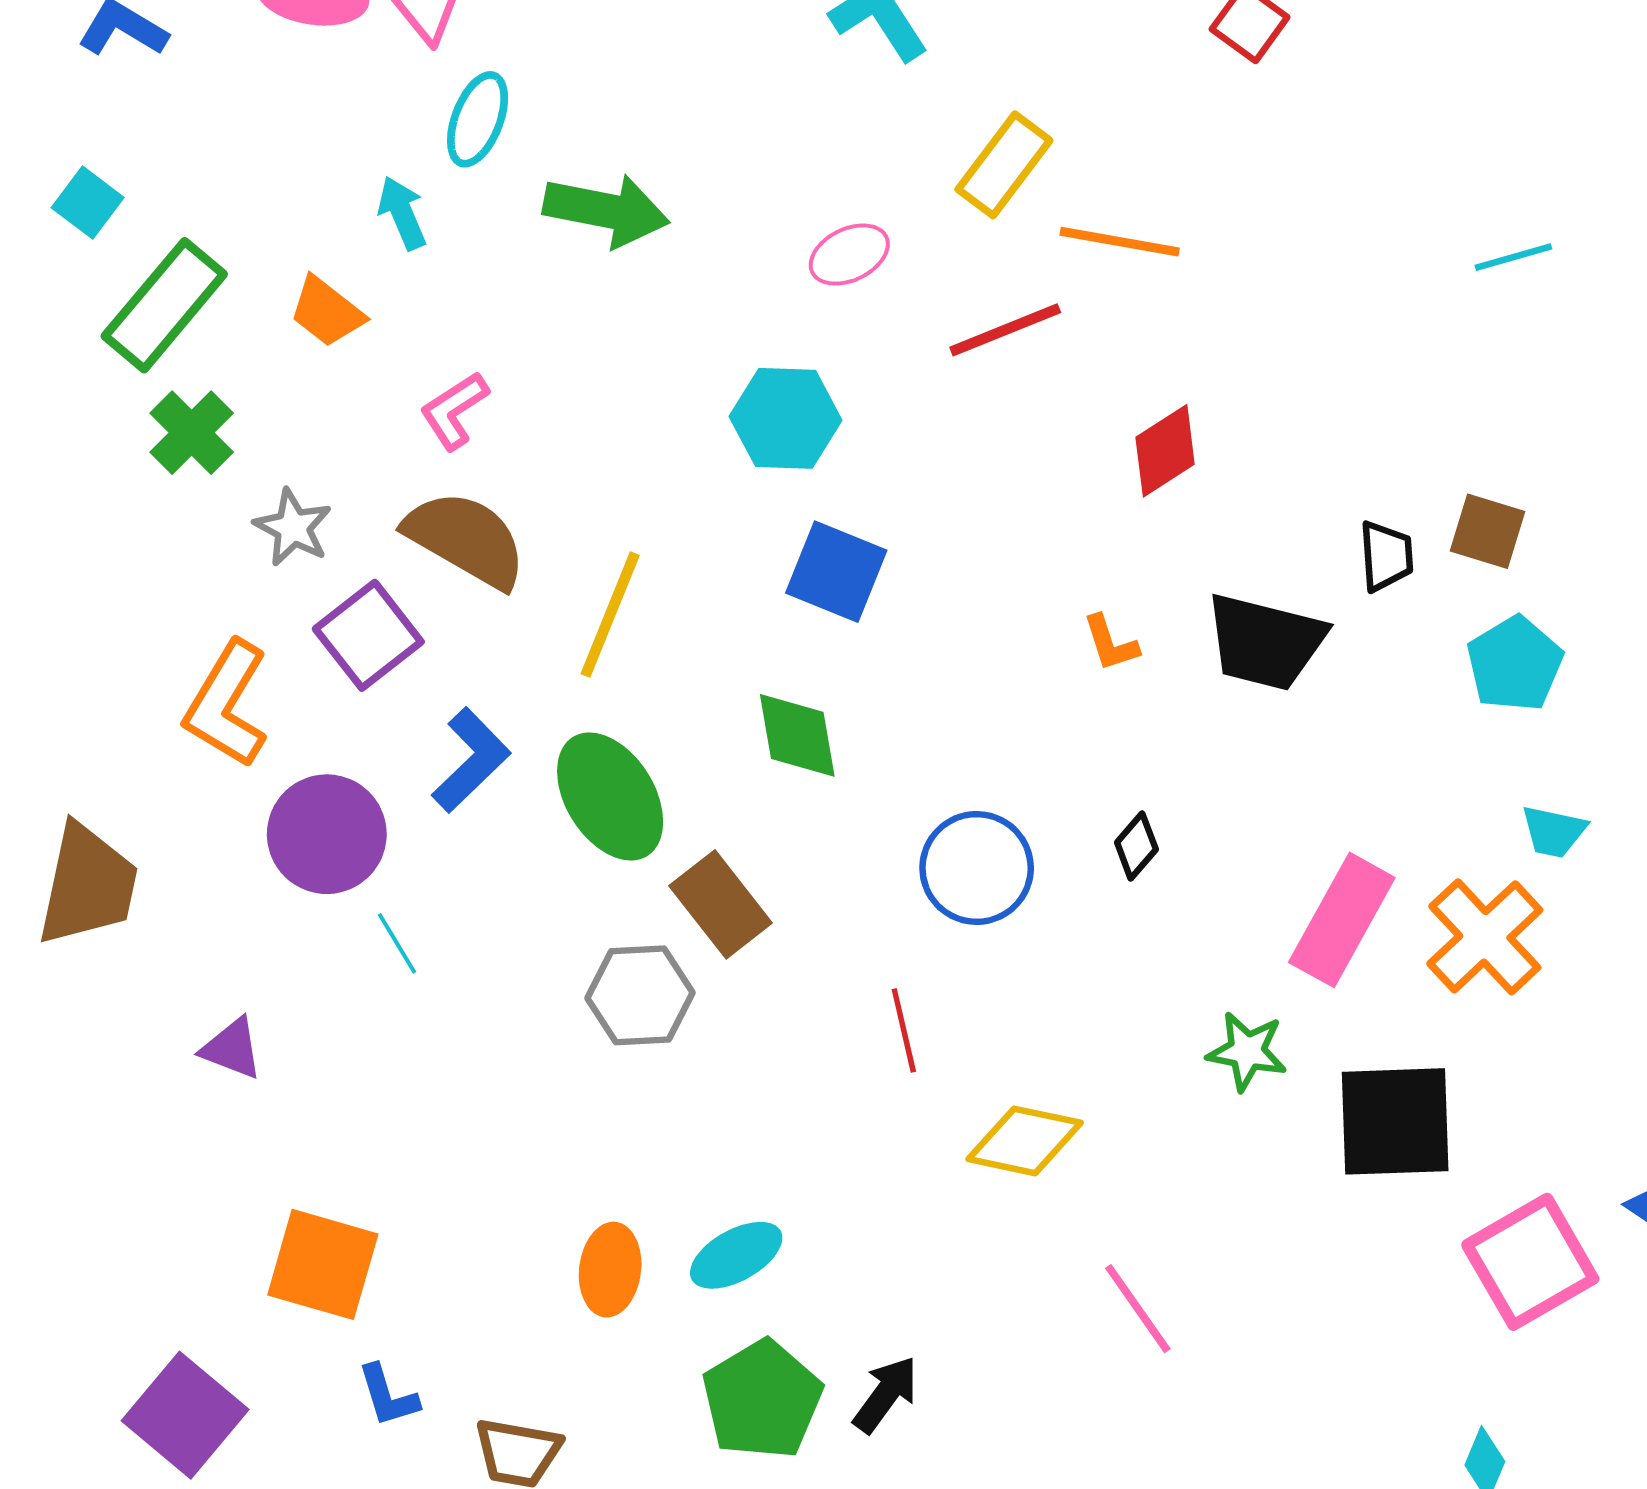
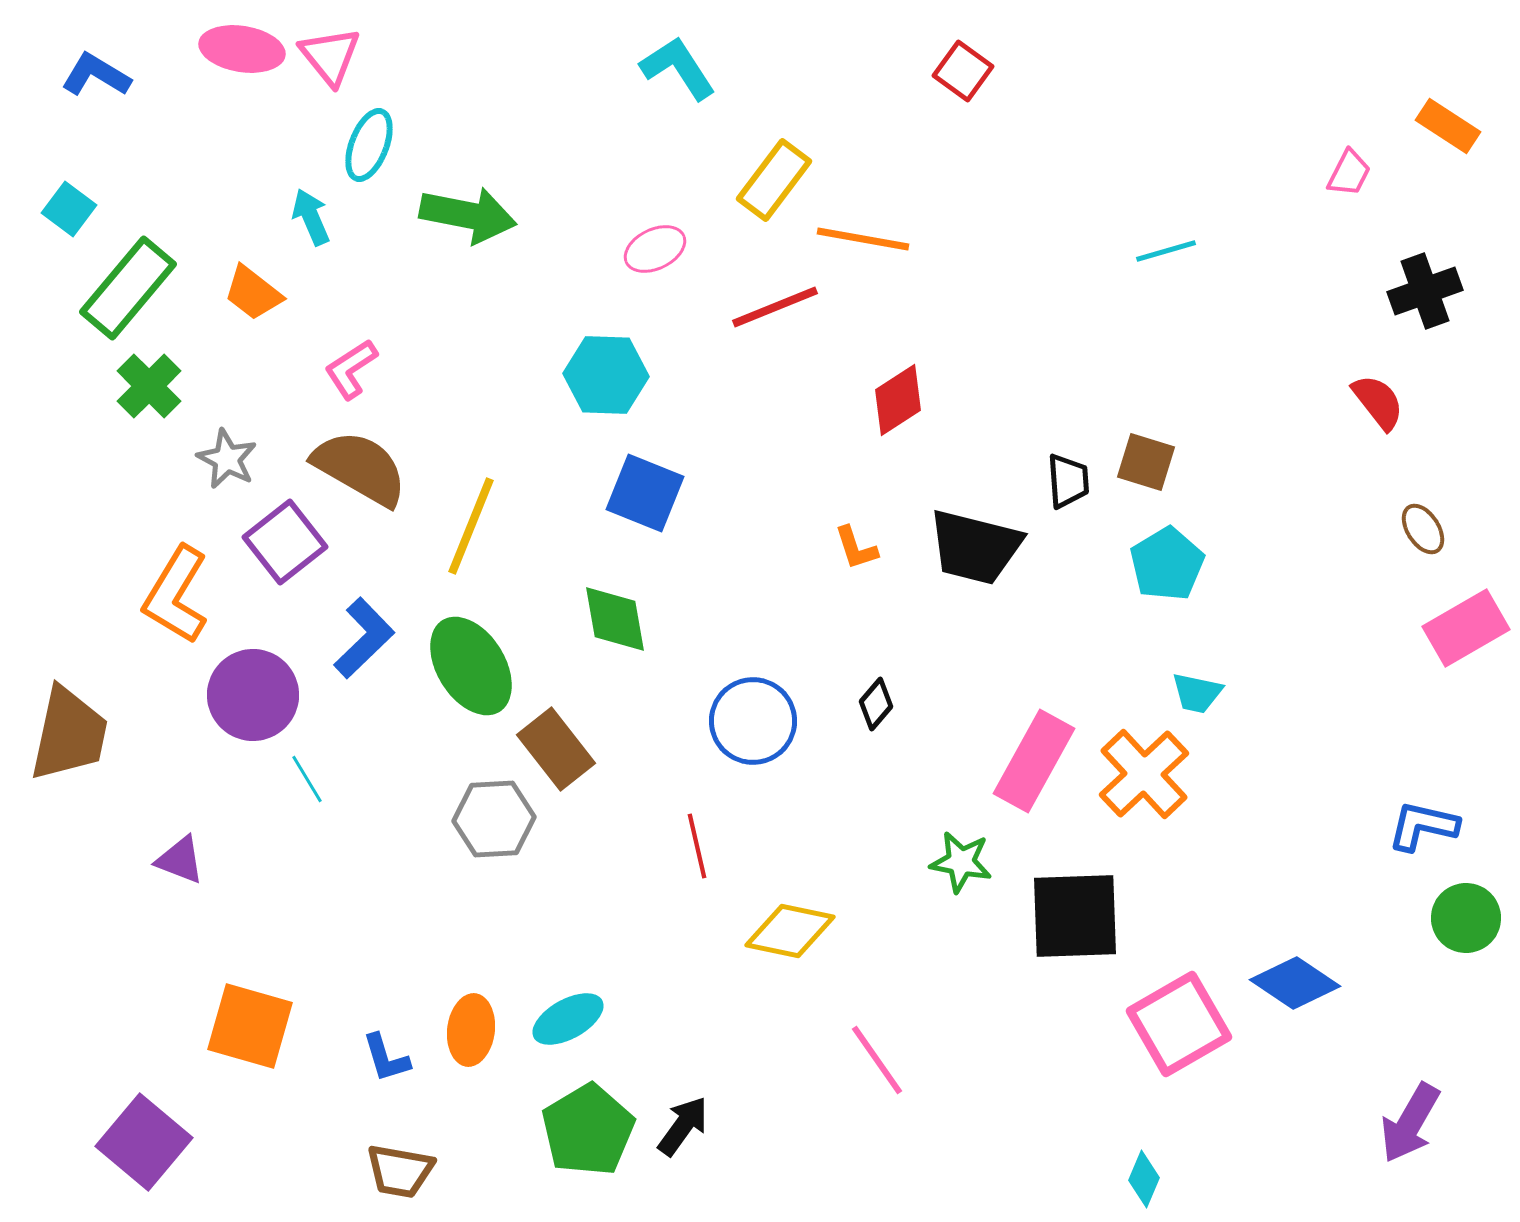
blue L-shape: (388, 1396) -> (386, 1058), moved

